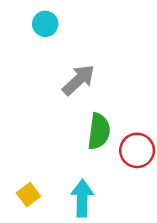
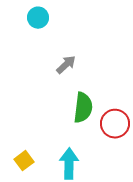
gray arrow: (79, 80) -> (66, 65), size x0.7

